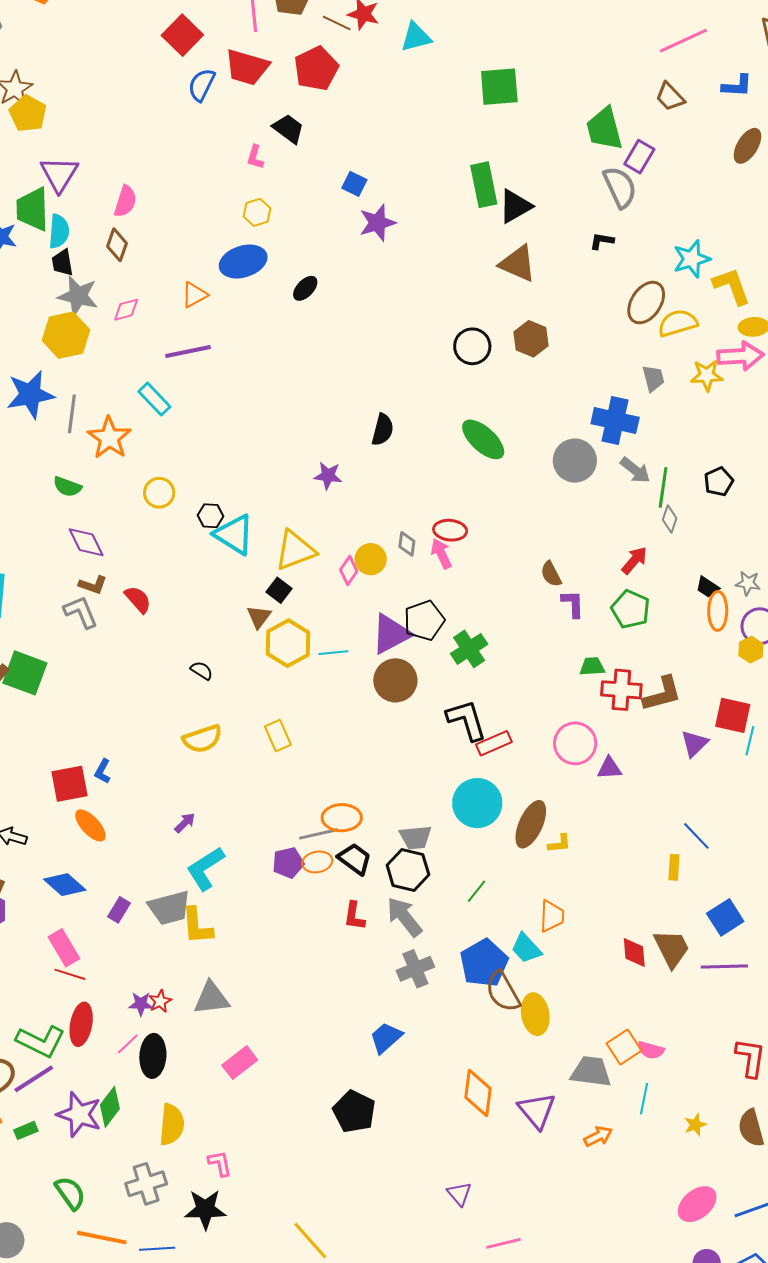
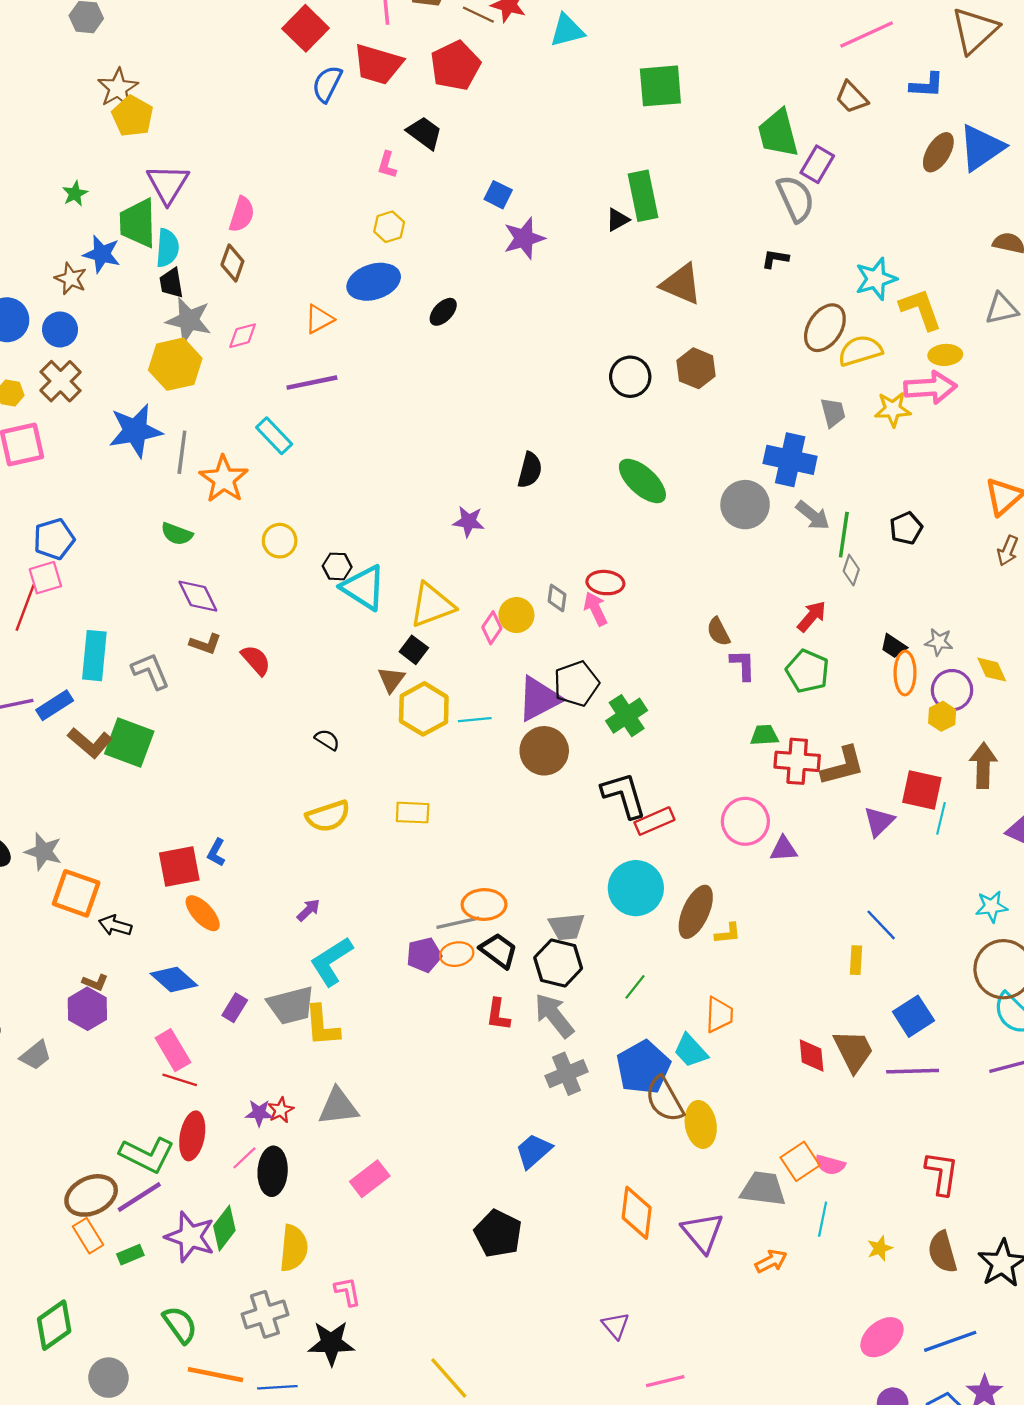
black triangle: (515, 206) -> (618, 220), moved, size x0.6
gray L-shape: (81, 612) -> (151, 671), moved
yellow rectangle: (278, 736) -> (413, 813), turned -64

